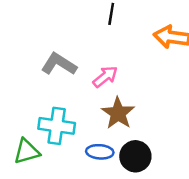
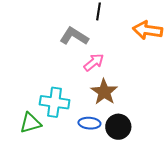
gray L-shape: (59, 64) -> (74, 36), moved

